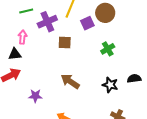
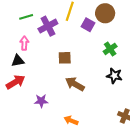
purple square: (87, 23) -> (88, 25), turned -32
brown square: (65, 42) -> (65, 58), moved
black star: (110, 85) -> (114, 76), moved

